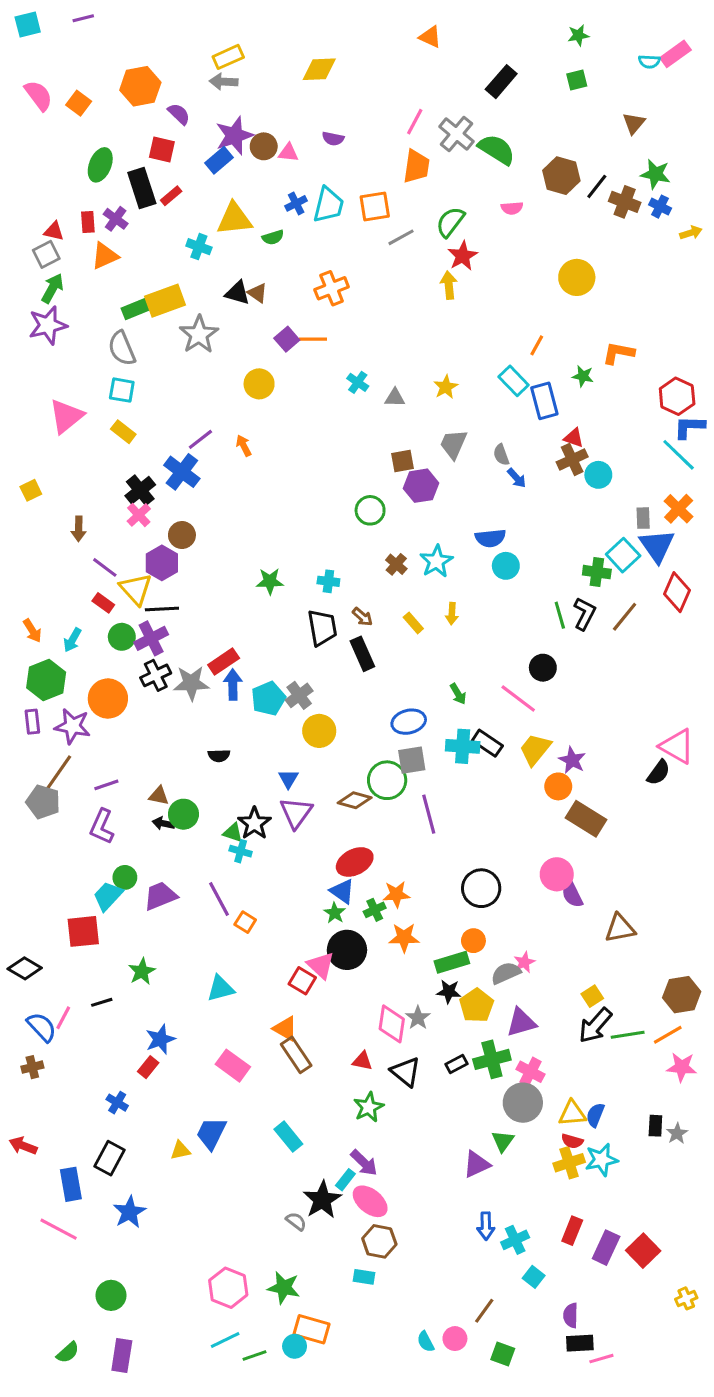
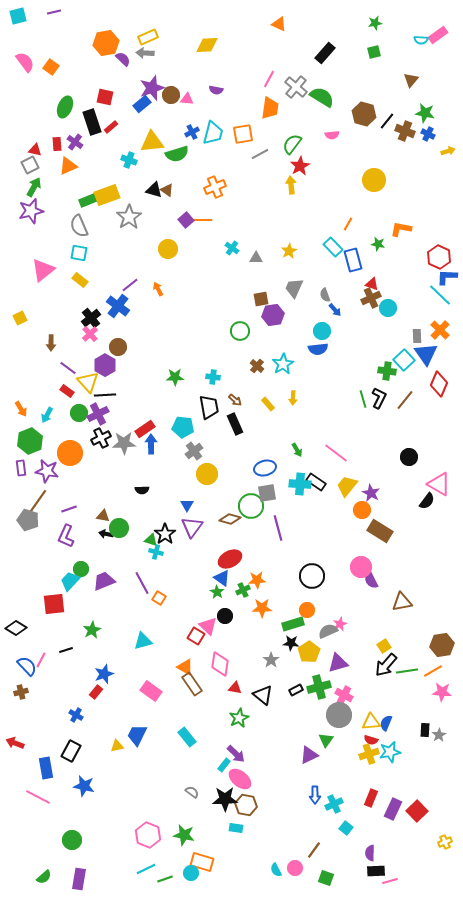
orange hexagon: (140, 86) -> (106, 43), moved
purple semicircle: (179, 114) -> (123, 59), moved
green semicircle: (273, 237) -> (177, 154), size x1.6
cyan circle: (506, 566) -> (322, 331), moved
black circle: (543, 668) -> (409, 457), moved
cyan pentagon: (268, 698) -> (183, 427), moved, turned 30
black circle: (347, 950) -> (225, 616), size x0.6
pink diamond: (392, 1024) -> (220, 664), moved
black star: (322, 1200) -> (225, 799), moved, turned 30
blue star: (130, 1212) -> (84, 786), turned -30

